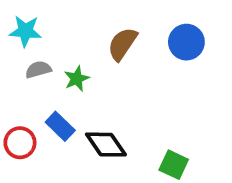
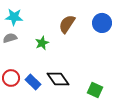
gray semicircle: (38, 70) -> (10, 38), moved
blue rectangle: (60, 126) -> (33, 82), moved

